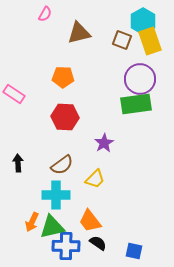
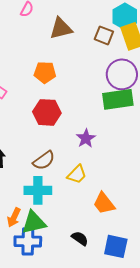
orange trapezoid: (90, 221) -> (104, 203), moved
blue cross: (66, 246) -> (28, 241), moved
blue square: (134, 251) -> (116, 246), size x1.4

